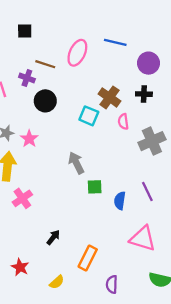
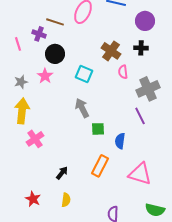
cyan square: (89, 116) -> (84, 74), moved
pink star: (29, 139) -> (45, 76), moved
purple line: (147, 192) -> (140, 116), moved
orange rectangle: (88, 258) -> (100, 166), moved
yellow semicircle: (57, 282) -> (66, 200), moved, turned -40

